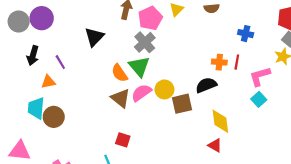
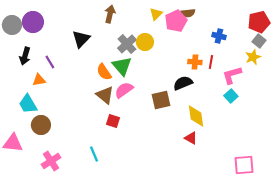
pink pentagon: (150, 18) -> (176, 21), moved
yellow circle: (164, 89) -> (145, 42), moved
cyan trapezoid: (36, 108) -> (28, 104), turned -35
brown circle: (54, 117) -> (41, 125), moved
red square: (123, 140) -> (113, 121), moved

